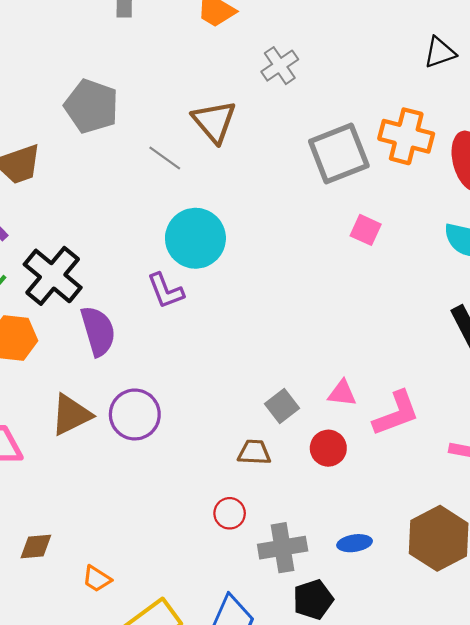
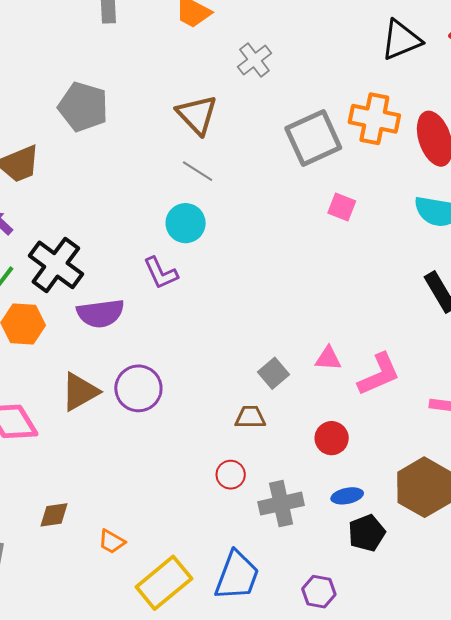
black triangle: (440, 52) -> (401, 40), size x1.4
gray line: (165, 158) -> (198, 171), moved
cyan circle: (195, 238) -> (186, 223), size x0.7
purple semicircle: (98, 331) -> (100, 313), turned 102
red circle: (328, 448) -> (332, 438), moved
black pentagon: (313, 599) -> (367, 533), moved

